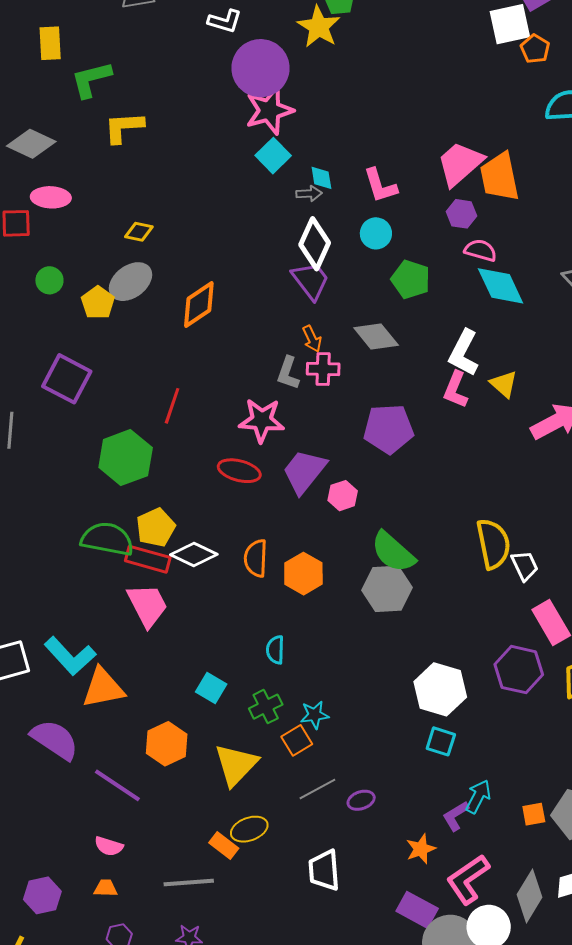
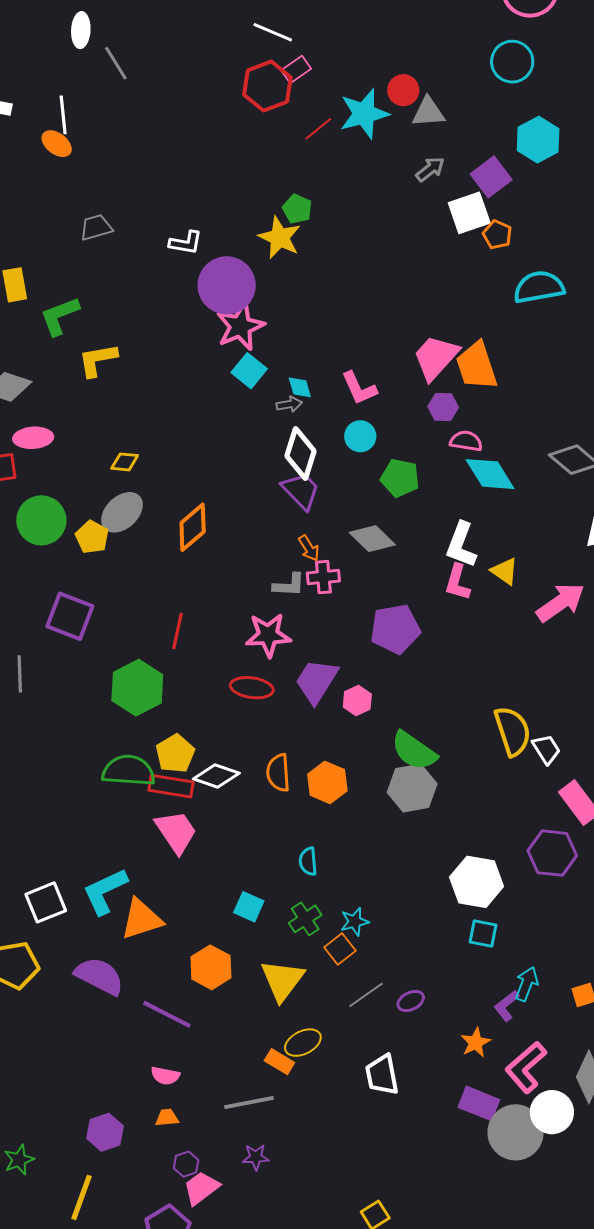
green circle: (49, 280) -> (41, 520), size x1.8
gray L-shape: (288, 373) -> (289, 585), turned -100
cyan L-shape: (70, 656) -> (105, 891), turned 114

